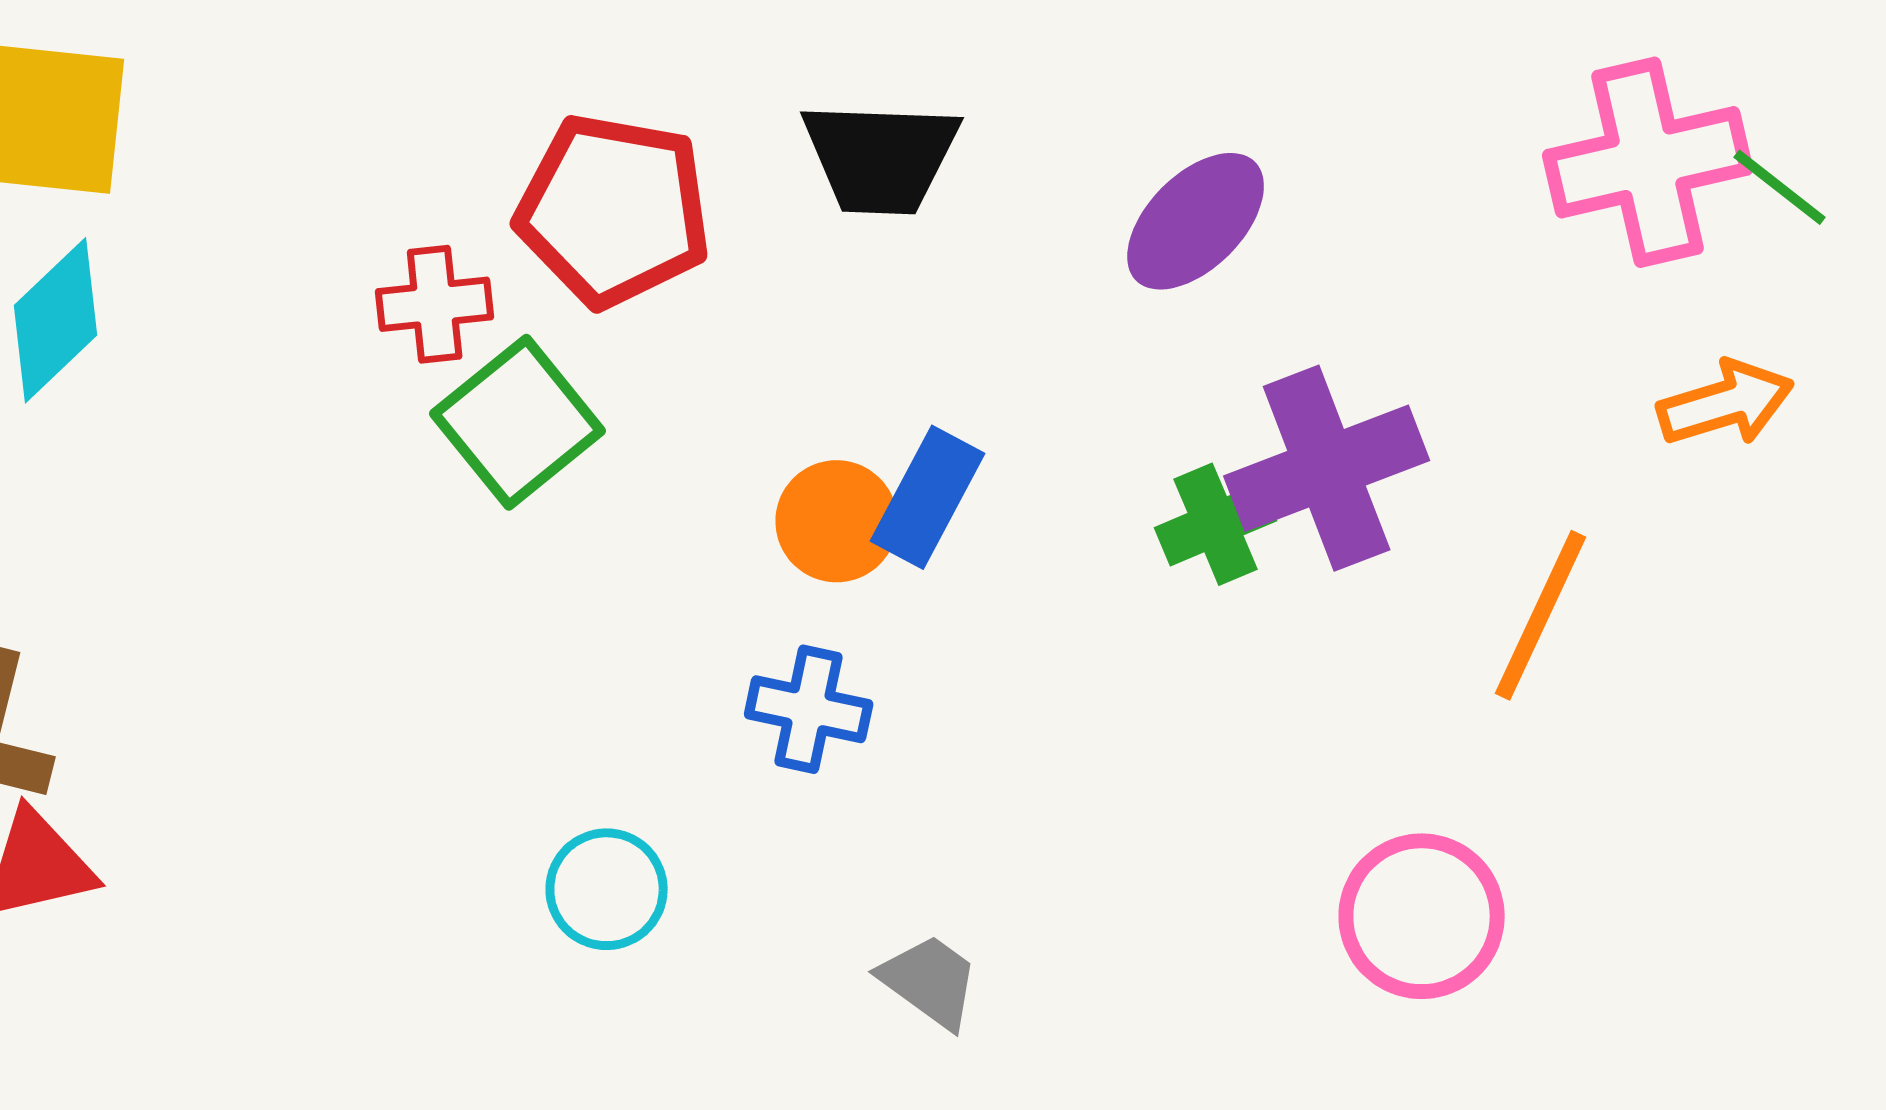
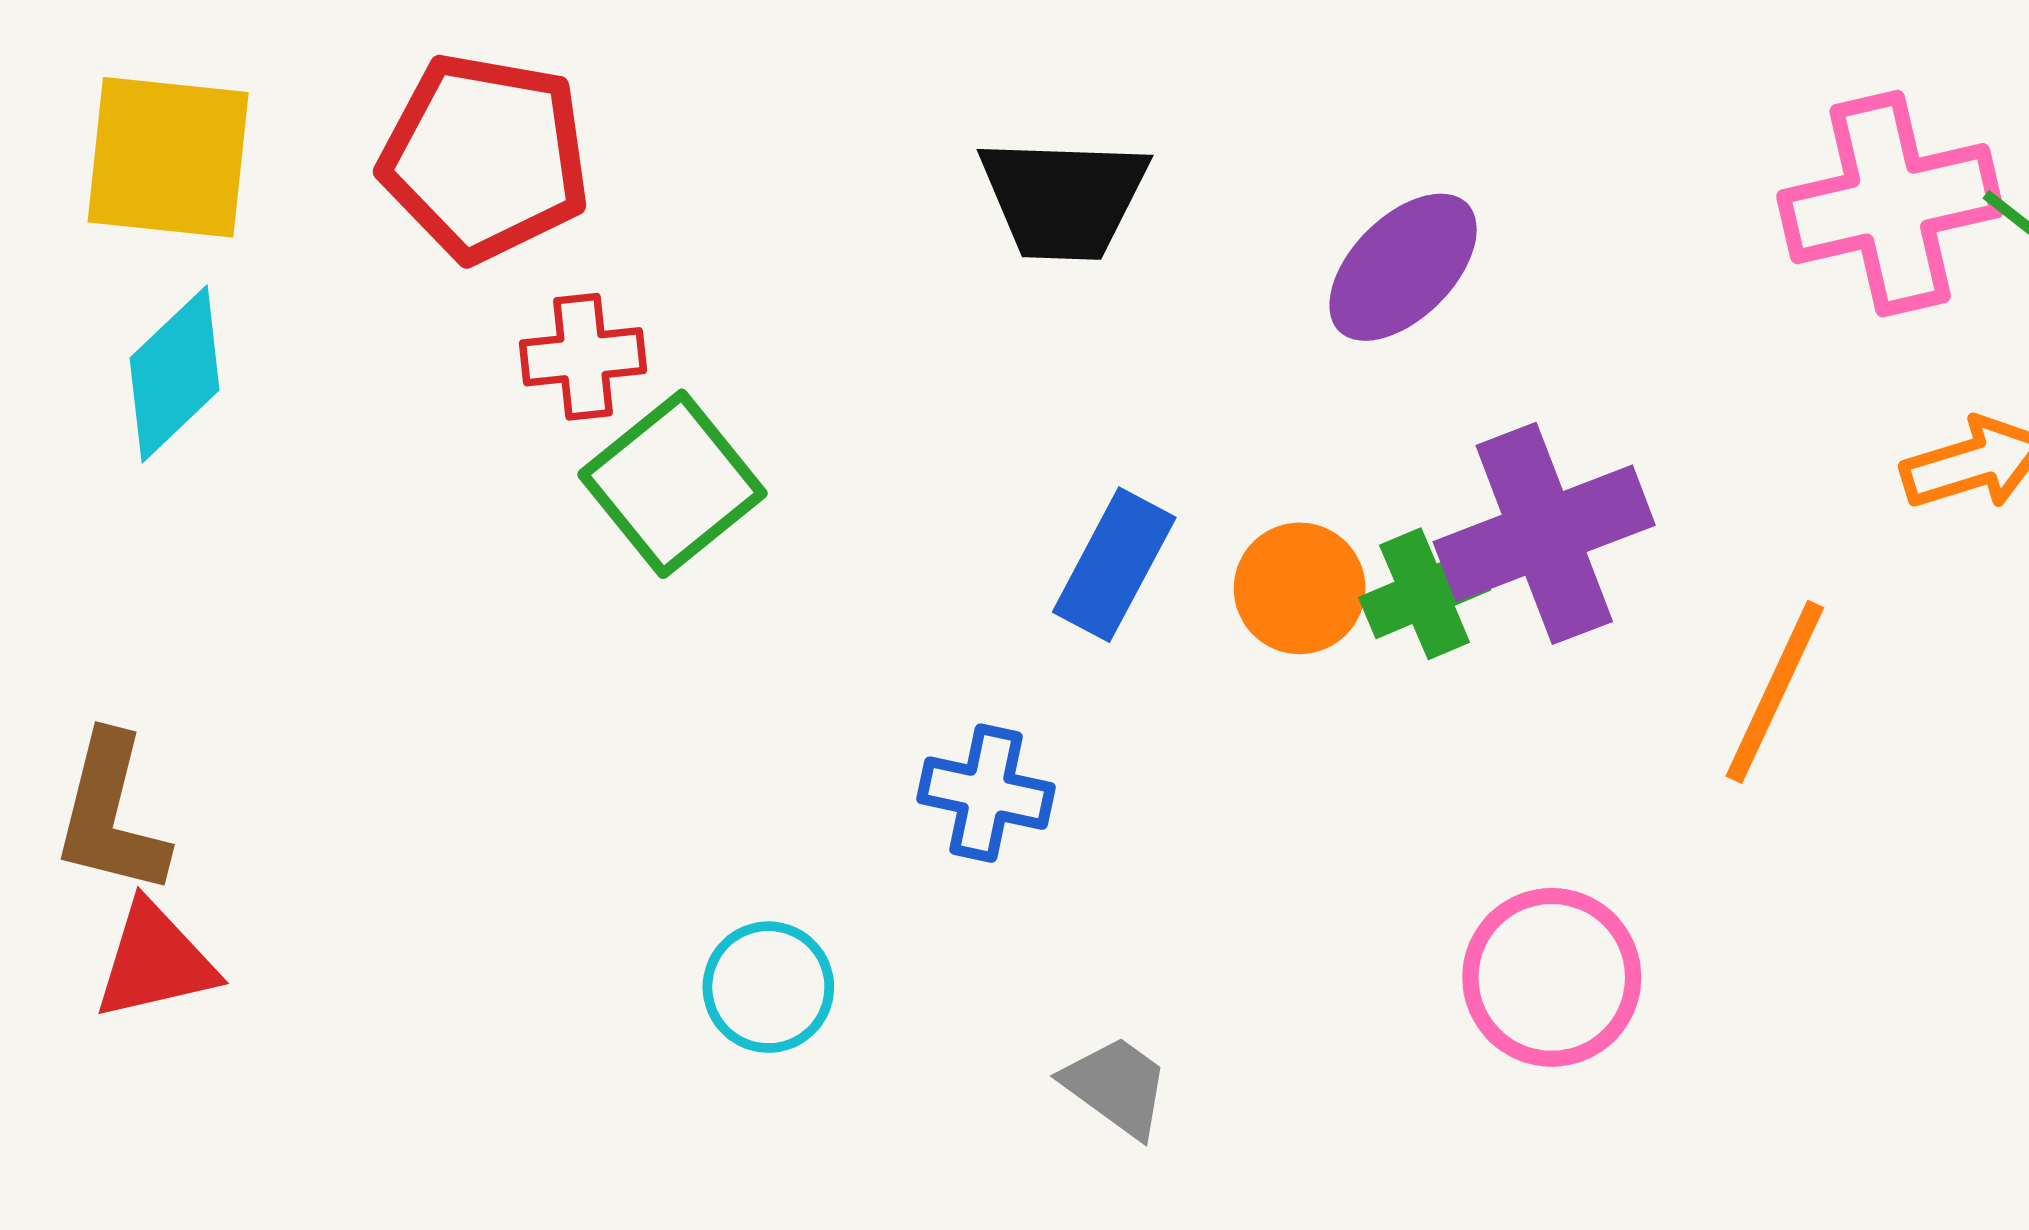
red pentagon: (614, 210) -> (485, 157), moved
orange circle: (837, 521) -> (1300, 588), moved
pink circle: (1422, 916) -> (1552, 977), moved

